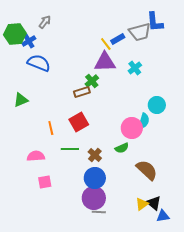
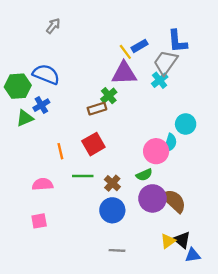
blue L-shape: (155, 22) -> (177, 41), moved
gray trapezoid: (140, 32) -> (166, 63), moved, turned 140
green hexagon: (15, 34) -> (18, 86), moved
blue cross: (29, 41) -> (41, 105), moved
pink square: (45, 182) -> (39, 221), moved
purple circle: (94, 198) -> (153, 198), moved

